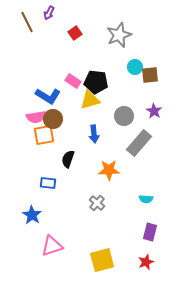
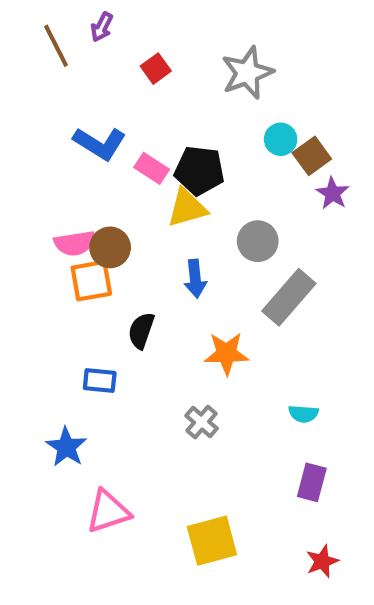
brown square: (150, 75) -> (312, 156), turned -30
blue L-shape: (48, 96) -> (100, 143), moved
purple star: (154, 111) -> (333, 193), moved
red star: (146, 262) -> (322, 561), moved

